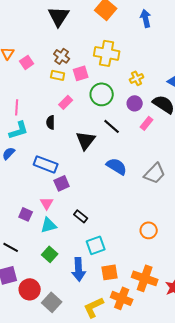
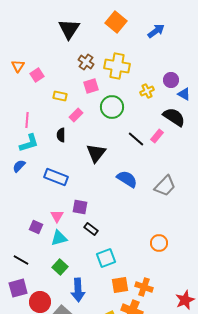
blue arrow: (146, 18) -> (156, 31), turned 66
brown cross: (62, 56) -> (86, 62), moved
yellow rectangle: (58, 75) -> (60, 96), moved
purple circle: (135, 103) -> (171, 80), moved
black line: (112, 126) -> (136, 139), moved
purple square: (62, 183) -> (80, 207), moved, turned 35
blue arrow: (79, 269) -> (78, 290), moved
orange cross: (145, 278) -> (144, 287), moved, size x0.7

